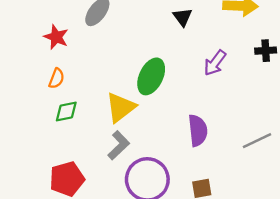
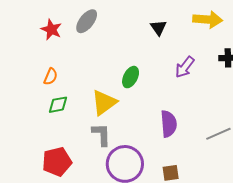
red star: (56, 37) -> (51, 30), moved
green ellipse: (151, 76) -> (131, 77), size x0.7
gray L-shape: (119, 145) -> (101, 134), turned -50

